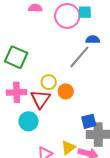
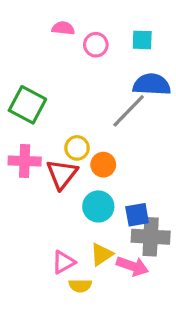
pink circle: (67, 16) -> (96, 45), moved, size x0.6
blue semicircle: (93, 40) -> (152, 84), size x1.6
cyan circle: (29, 121) -> (98, 206), moved

